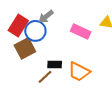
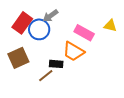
brown square: (25, 48) -> (18, 58), moved
orange trapezoid: (79, 72) -> (74, 51), moved

